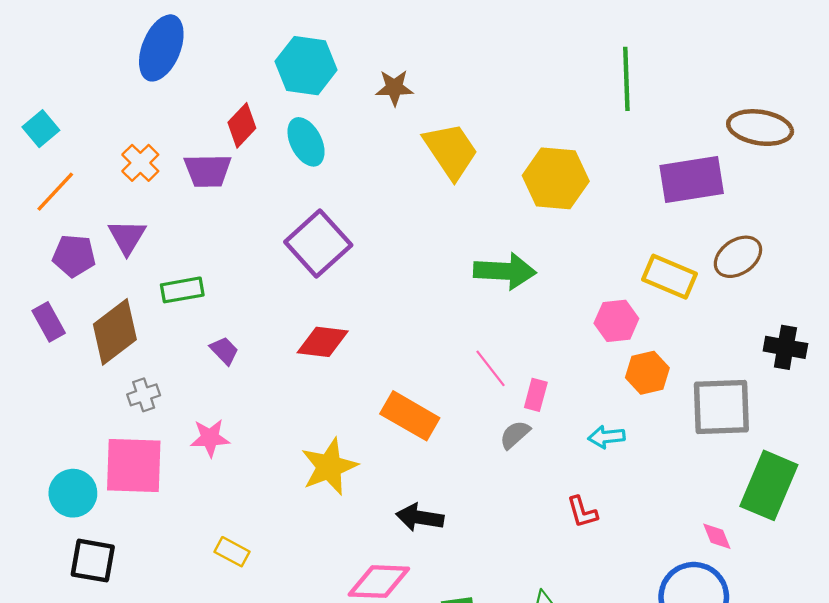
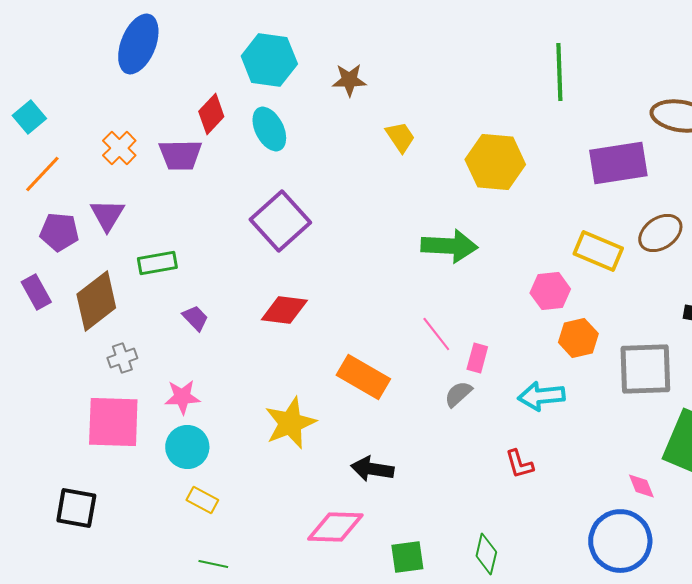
yellow trapezoid: (451, 151) -> (400, 137), size x0.6
cyan arrow: (606, 437) -> (541, 396), size x1.4
cyan circle: (73, 493) -> (187, 447), moved

